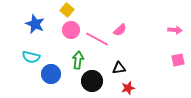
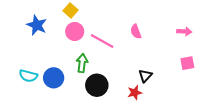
pink semicircle: (120, 30) -> (136, 31), moved, turned 112
cyan semicircle: (31, 57) -> (28, 76), moved
black triangle: (119, 68) -> (145, 76), moved, turned -40

